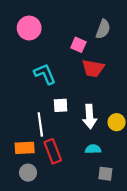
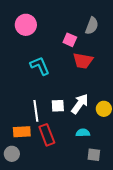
white square: (61, 105) -> (58, 106), moved
white arrow: (90, 117) -> (80, 104), turned -140
gray circle: (28, 173) -> (12, 154), moved

